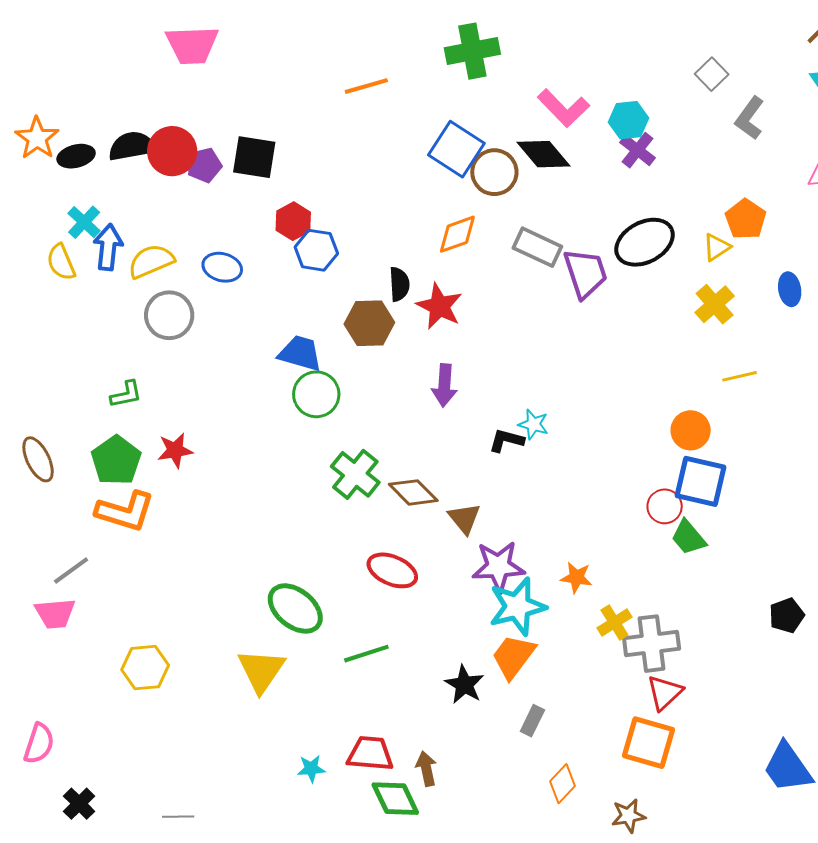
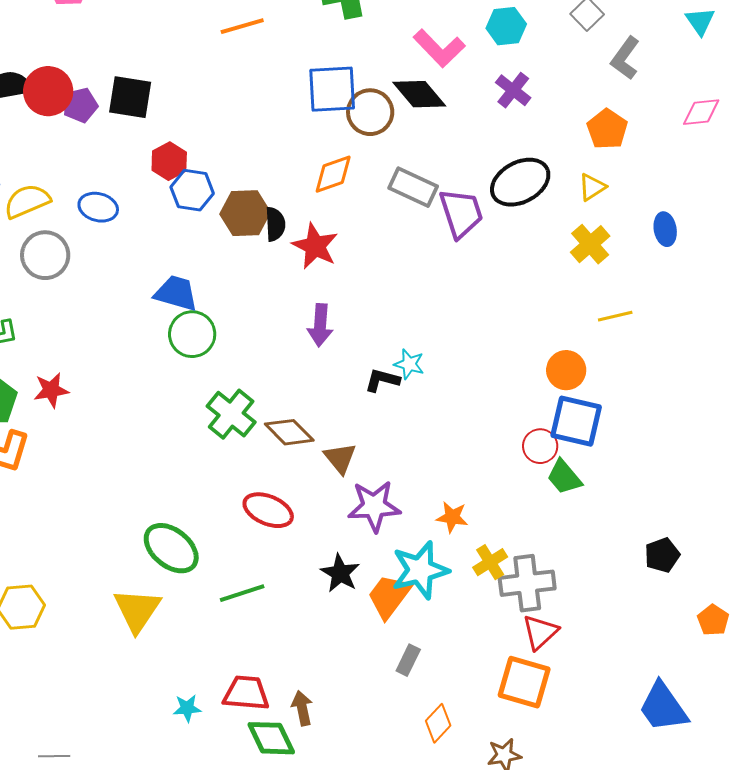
cyan hexagon: (629, 120) -> (506, 26), moved
blue square: (456, 149) -> (332, 89), turned -36
orange pentagon: (746, 219) -> (607, 129), moved
brown hexagon: (369, 323) -> (245, 213), moved
cyan star: (517, 606) -> (420, 570), moved
black star: (464, 685) -> (340, 573), moved

